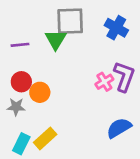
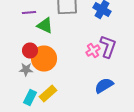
green triangle: (56, 40) -> (45, 26), moved, turned -36
purple line: (20, 45) -> (29, 12), moved
orange circle: (40, 92) -> (44, 58), size x1.6

